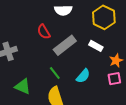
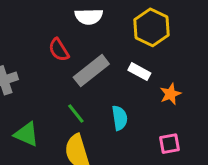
cyan semicircle: (83, 76) -> (120, 118), turned -49
pink square: (114, 79) -> (170, 144), moved

